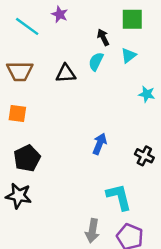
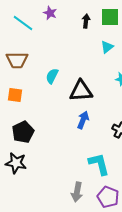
black arrow: (103, 37) -> (86, 21), moved, turned 32
cyan semicircle: (96, 62) -> (52, 76), moved
black triangle: (66, 74) -> (81, 91), moved, size x1.4

